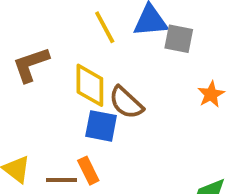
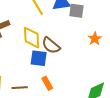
orange rectangle: (88, 171) -> (47, 83), moved

